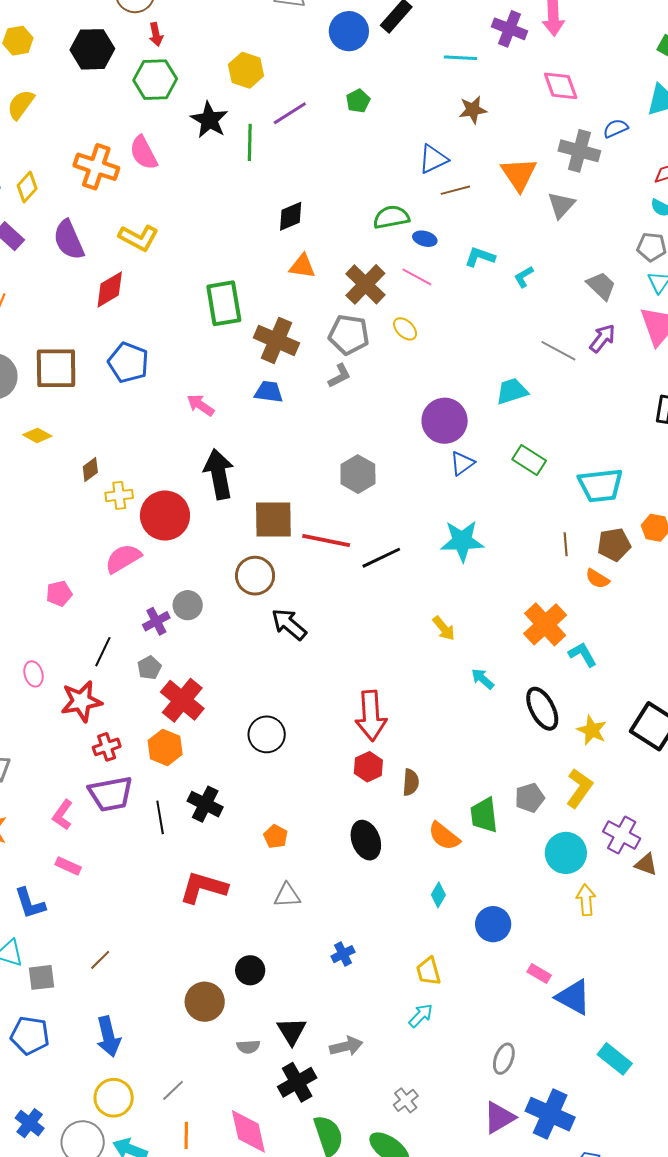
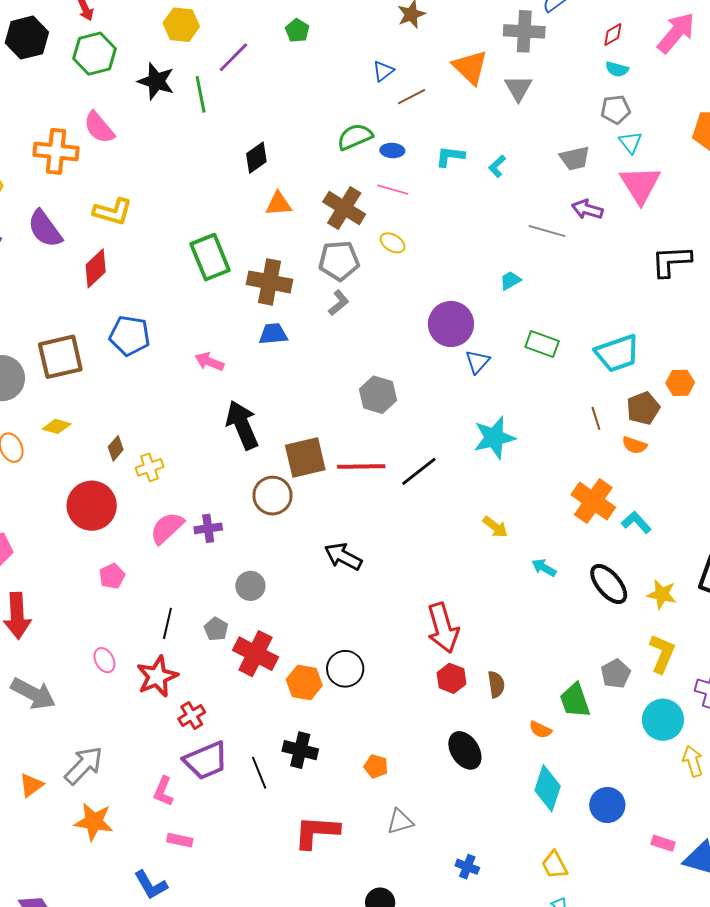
blue triangle: (433, 159) -> (383, 71), size x0.7
gray trapezoid: (601, 286) -> (575, 158), turned 136
purple arrow: (602, 338) -> (587, 209), turned -100
cyan trapezoid: (512, 391) -> (510, 281), size x0.7
red circle: (165, 516) -> (92, 506), moved
brown circle: (255, 576) -> (272, 496), moved
gray circle: (188, 605) -> (250, 586), moved
purple cross: (156, 621) -> (208, 528), moved, turned 32
orange hexagon: (165, 747) -> (304, 682), moved
orange semicircle: (444, 836) -> (540, 730), size x0.7
cyan diamond: (438, 895) -> (548, 788), size x1.8
blue cross: (343, 954) -> (467, 867), turned -30

